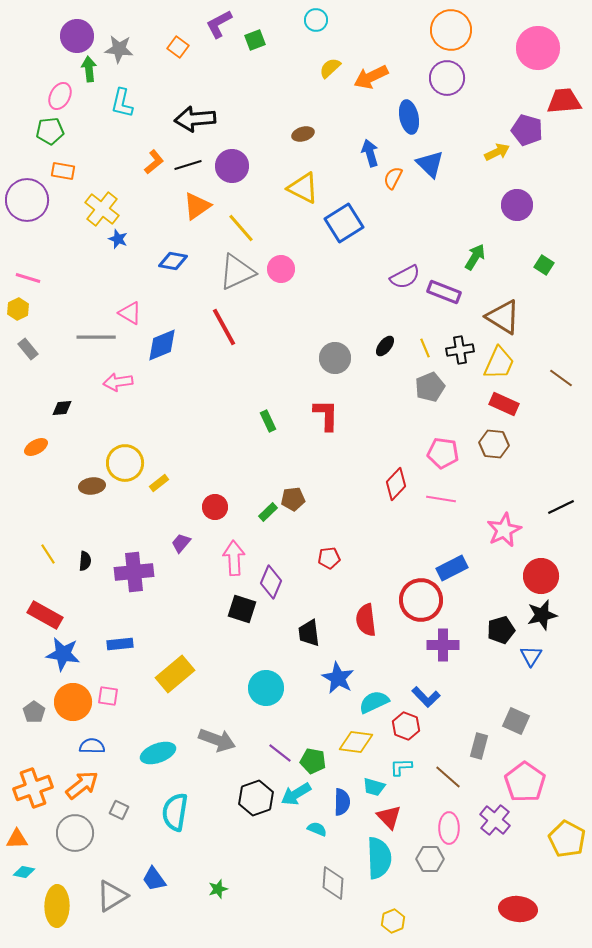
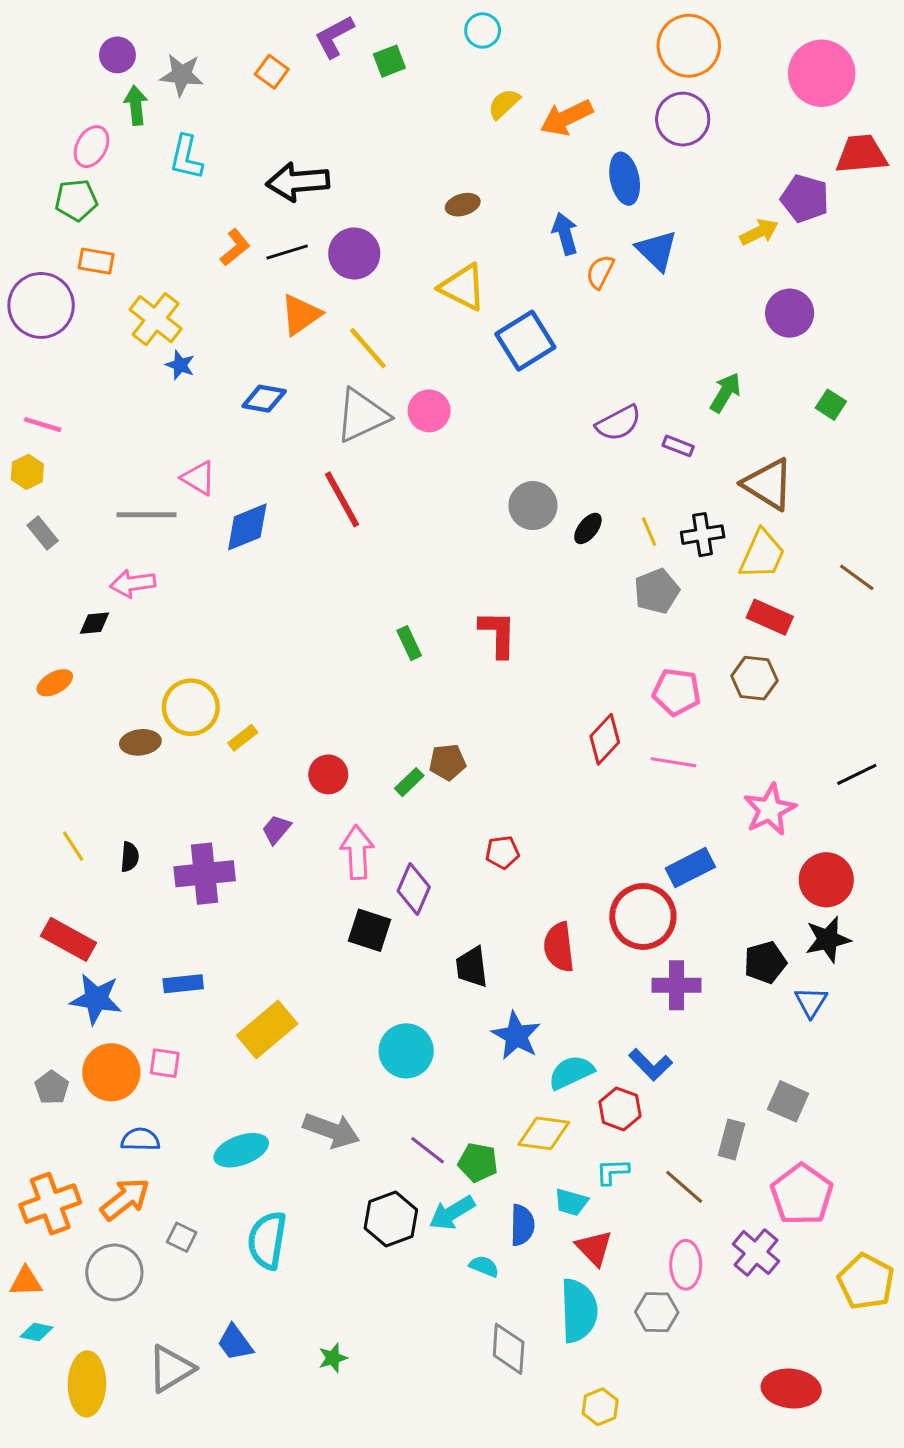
purple circle: (77, 36) -> (117, 55), size x0.7
purple rectangle: (444, 292) -> (678, 446), size x0.6
gray circle: (335, 358) -> (533, 506), moved
pink arrow: (118, 382) -> (133, 583), moved

